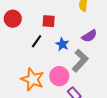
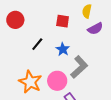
red square: (49, 21) -> (63, 21), moved
purple semicircle: (89, 36) -> (95, 29), moved

